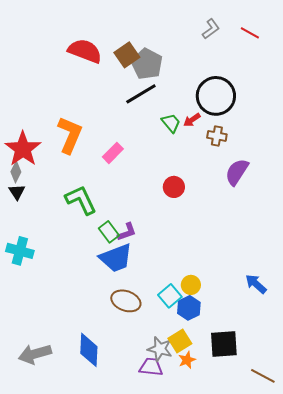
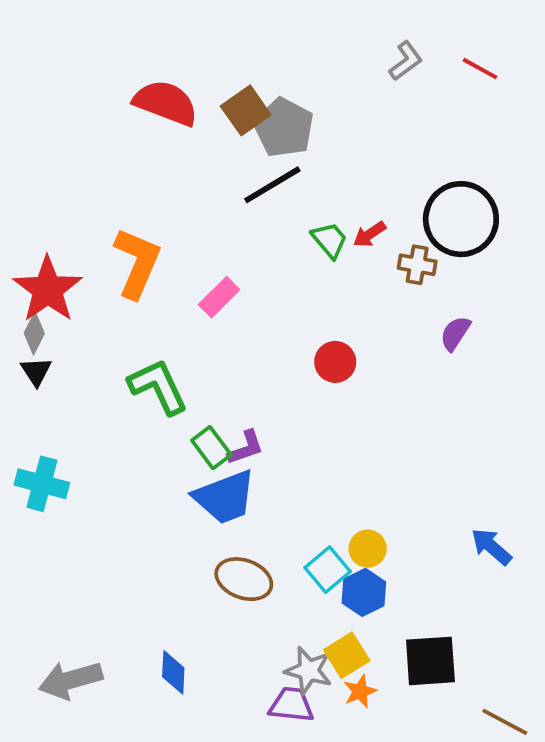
black circle: (216, 96) -> (461, 219), moved
purple semicircle: (237, 172) -> (455, 333), size x0.7
blue diamond: (89, 350) -> (173, 672), size x0.7

